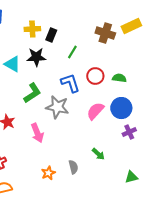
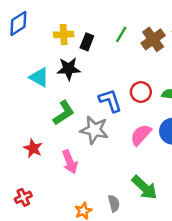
brown cross: (105, 33) -> (153, 39), turned 36
green line: (72, 52) -> (121, 34), moved
green arrow: (98, 154) -> (144, 188), size x1.6

